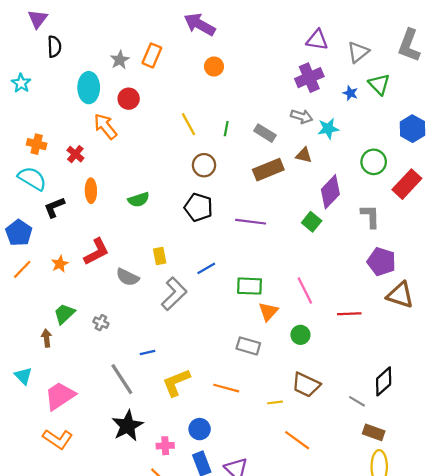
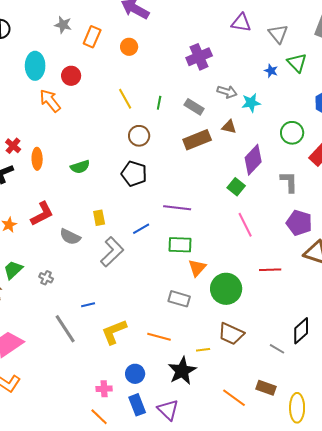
gray triangle: (358, 52) -> (278, 34), turned -30
gray star: (120, 60) -> (63, 25), moved, turned -30
orange circle: (214, 67) -> (129, 47), moved
purple cross: (309, 78) -> (199, 57), moved
red cross: (75, 154) -> (13, 146), moved
purple line: (251, 222) -> (177, 208), moved
pink line: (305, 290) -> (245, 225), moved
green circle: (300, 335) -> (226, 289), size x1.8
black star: (128, 426) -> (182, 371), moved
brown rectangle: (374, 432) -> (266, 388), moved
orange line: (297, 440) -> (234, 398), moved

